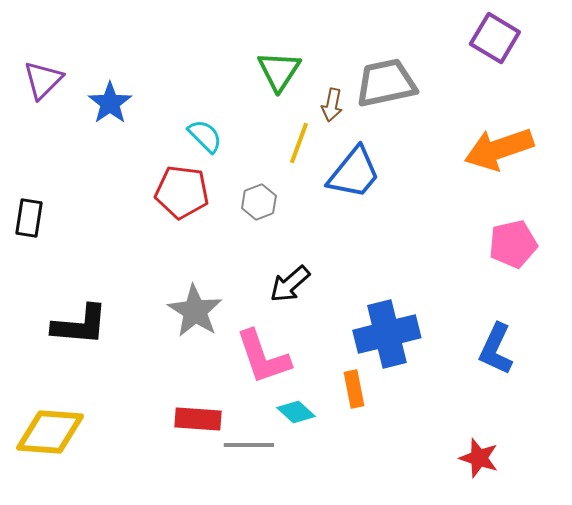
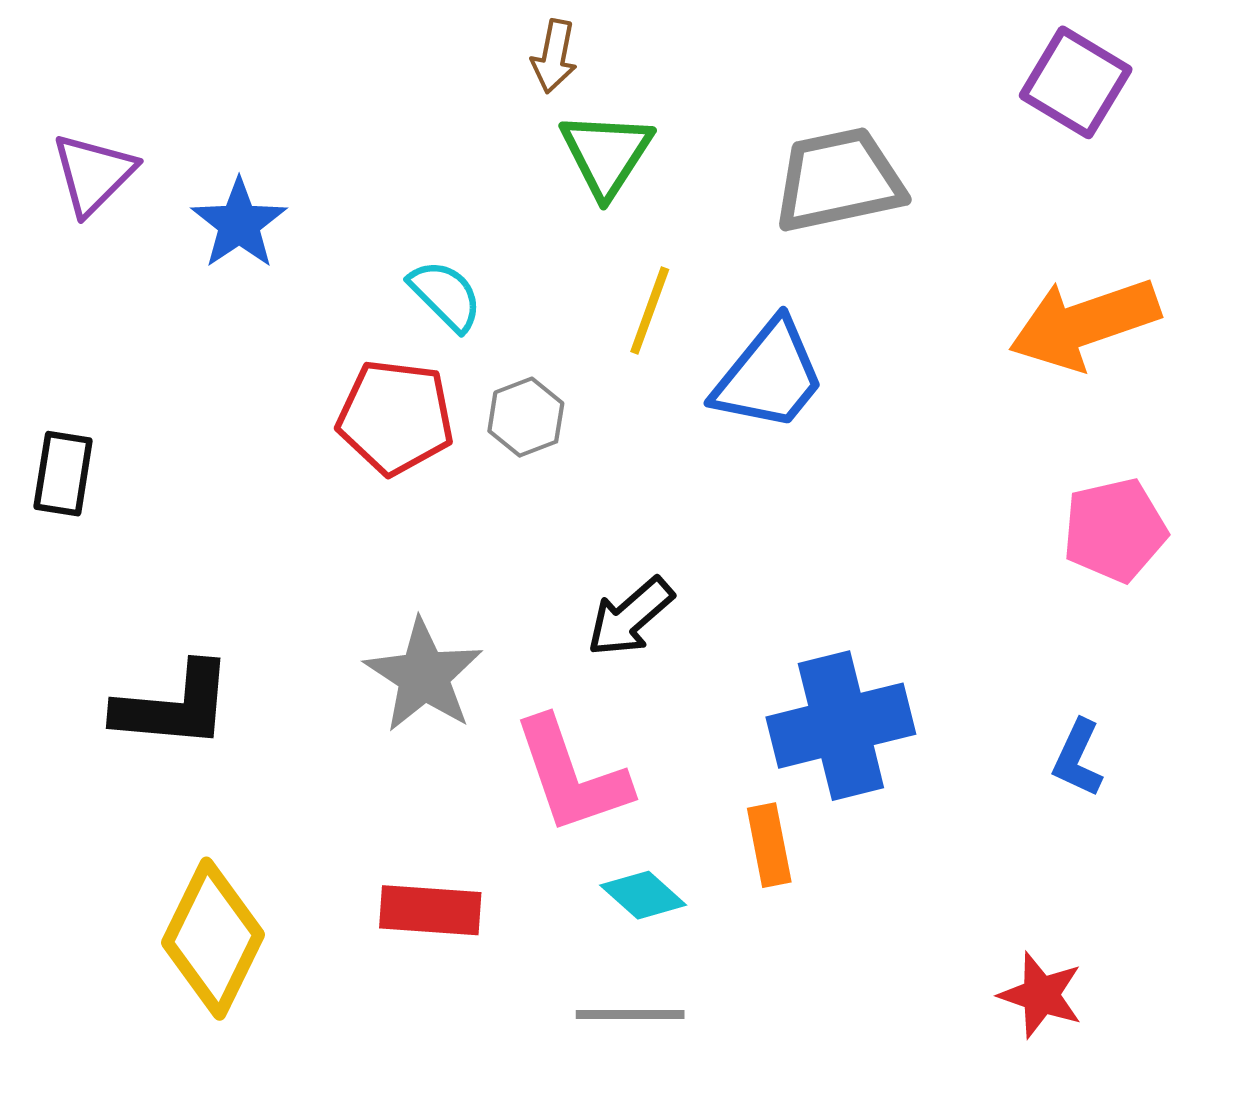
brown arrow: (332, 105) -> (554, 56), moved
gray hexagon: (259, 202) -> (526, 417), moved
blue L-shape: (496, 349) -> (1078, 758), size x0.7
yellow diamond: (50, 432) -> (213, 939), moved, turned -68
gray line: (249, 445) -> (630, 1015), moved

